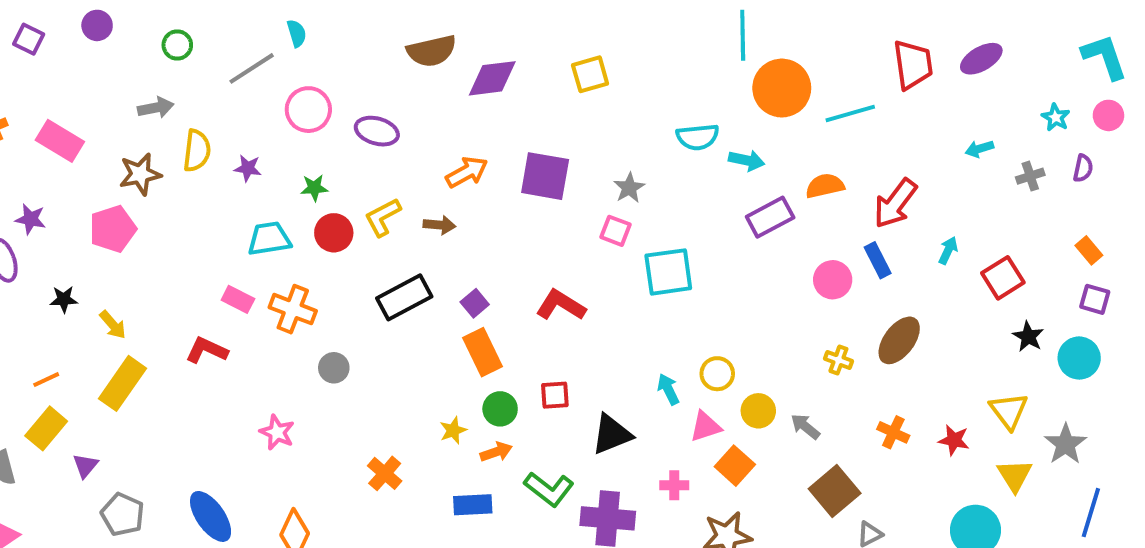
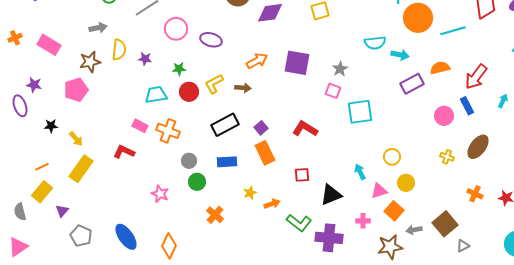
yellow circle: (717, 374) -> (392, 157), moved
green circle: (500, 409) -> (197, 182), moved
gray arrow: (805, 426) -> (414, 230), moved, turned -49
blue rectangle: (473, 505) -> (227, 162), moved

